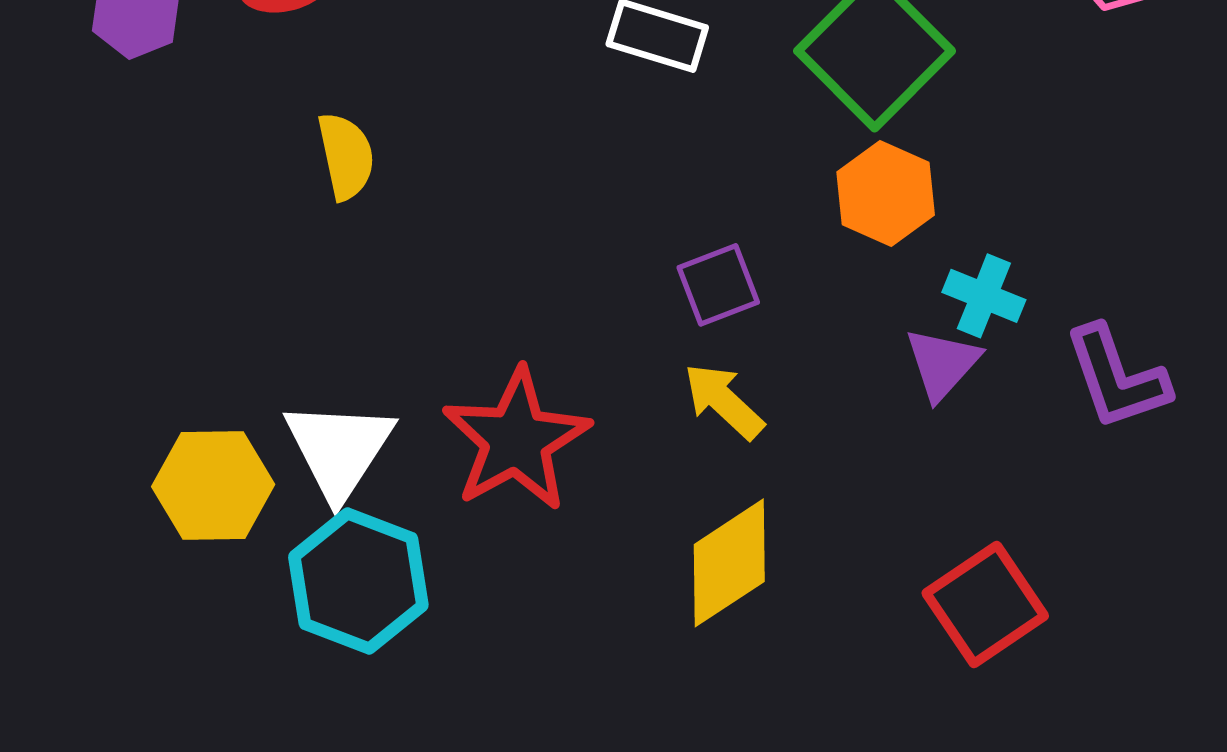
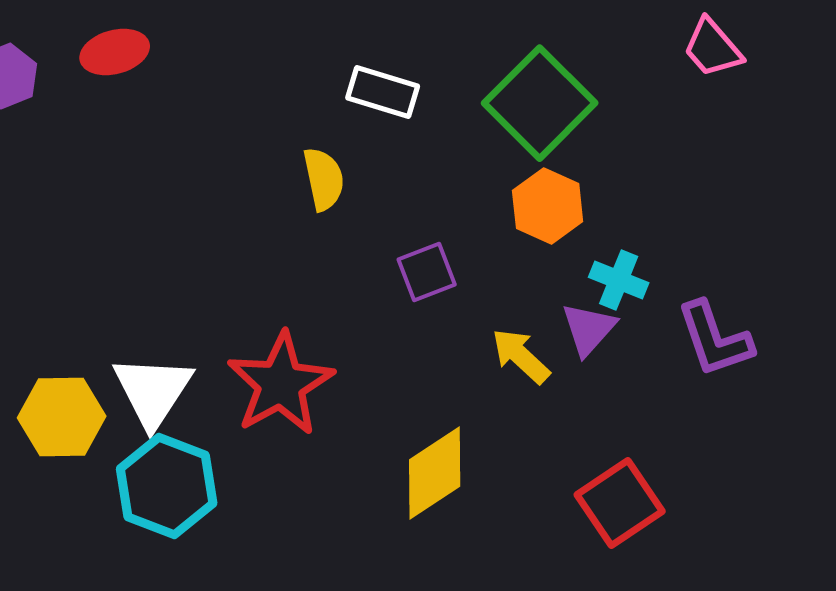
yellow semicircle: (346, 156) -> (324, 179), moved
yellow arrow: (724, 401) -> (521, 356), moved

